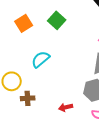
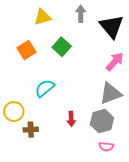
red arrow: (66, 107) -> (71, 119), moved, turned -80

